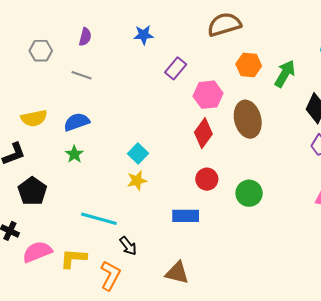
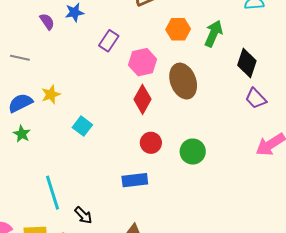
purple semicircle: (85, 37) -> (47, 22), moved, turned -42
yellow star: (137, 181) -> (51, 94), moved
cyan line: (99, 219) -> (52, 193), turned 64

